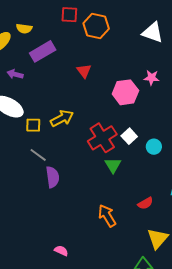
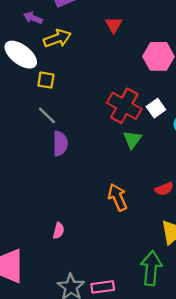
yellow arrow: (62, 118) -> (57, 38), moved
red cross: (102, 138) -> (124, 106), turned -36
pink semicircle: (61, 251) -> (59, 231), turned 72

